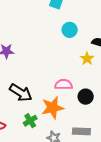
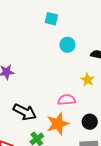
yellow star: (87, 59) -> (88, 80), moved
black circle: (86, 97) -> (90, 122), moved

